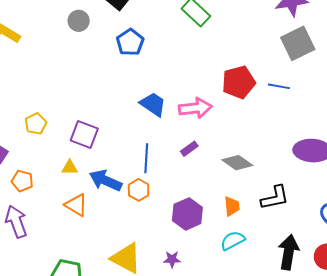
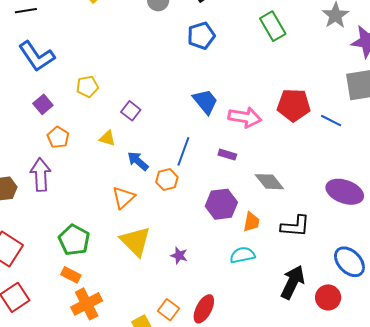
purple square: (84, 135) -> (131, 111), size x0.7
purple rectangle: (189, 149) -> (227, 155), turned 36
blue arrow: (105, 181) -> (138, 161), size x0.7
orange triangle: (76, 205) -> (123, 198), moved, turned 30
purple hexagon: (187, 214) -> (221, 204), moved

